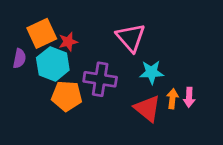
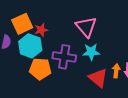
cyan star: (152, 72) -> (91, 52), moved

